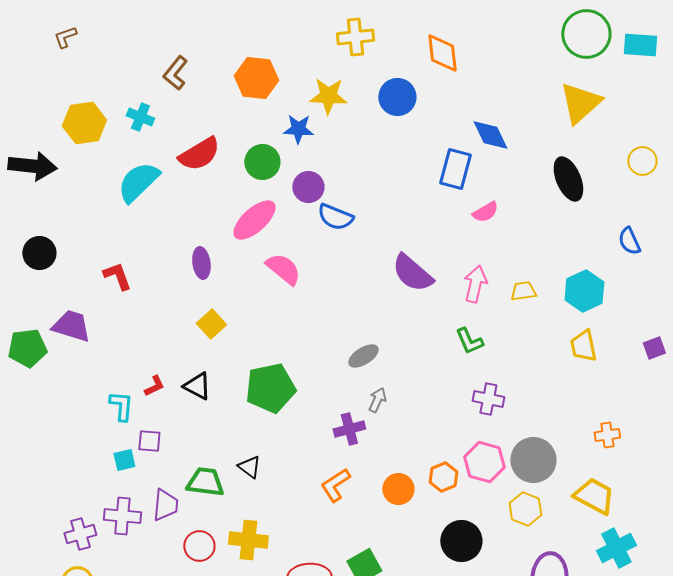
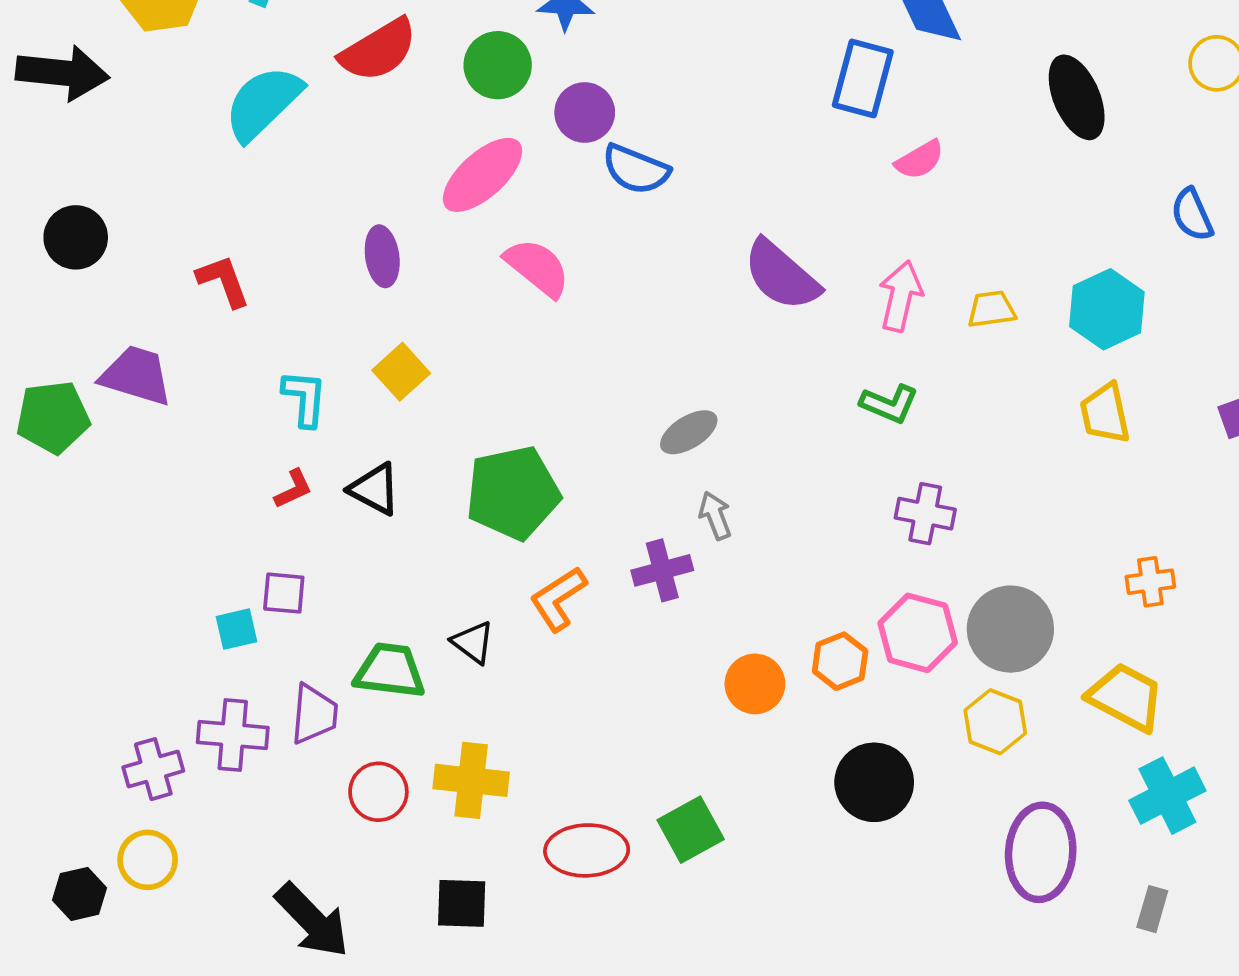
green L-shape: (469, 341) -> (889, 404), turned -44
gray arrow: (377, 400) -> (715, 516), turned -45
cyan L-shape: (121, 406) -> (305, 398), moved
orange L-shape: (335, 485) -> (558, 599), moved

